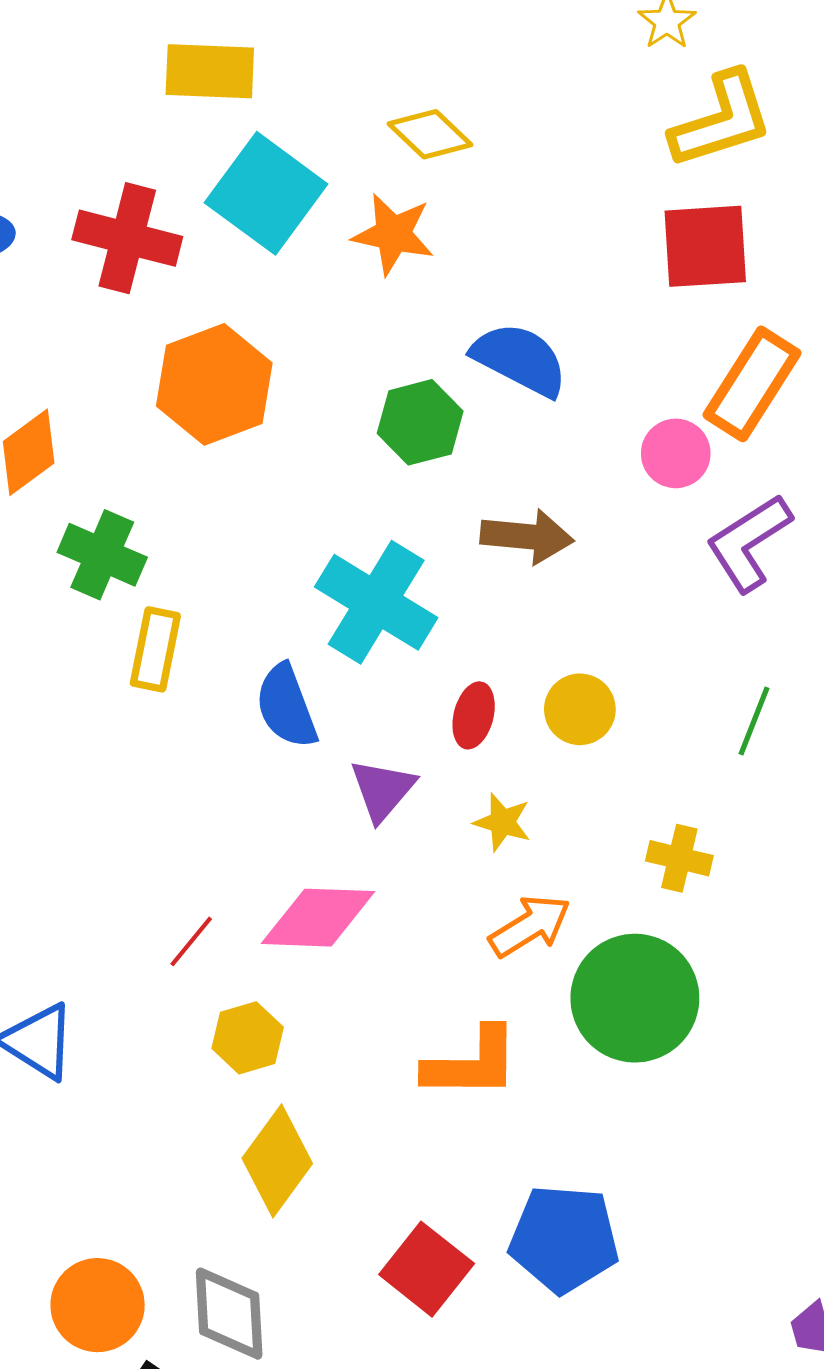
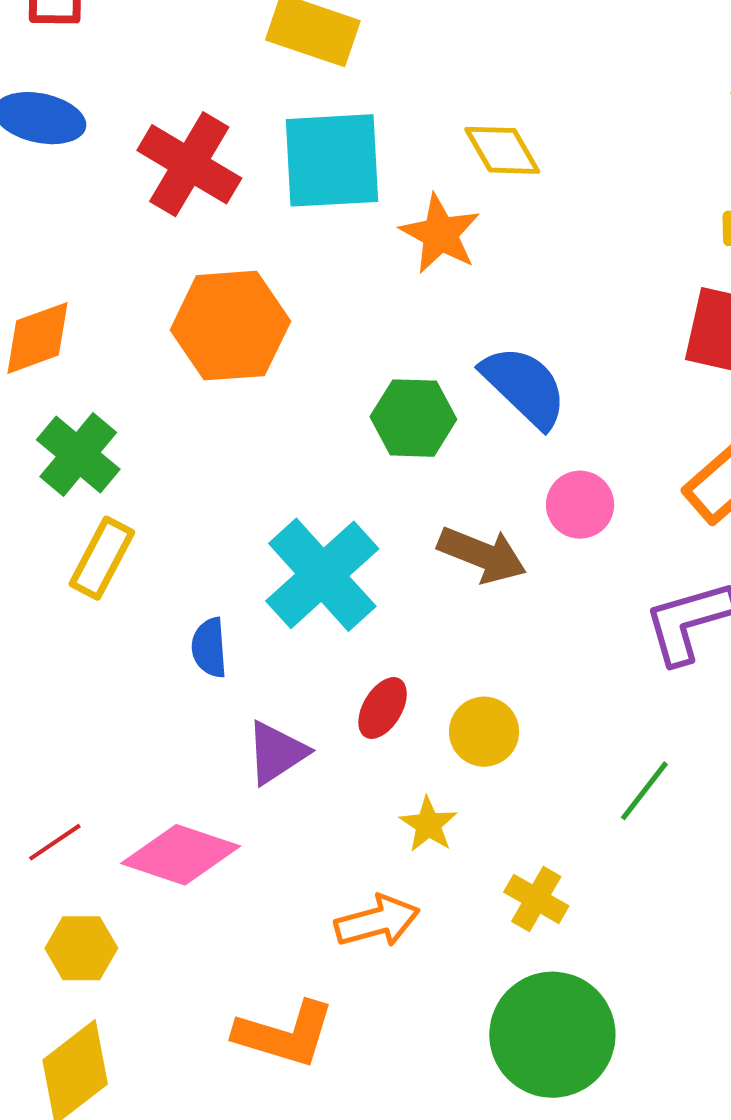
cyan square: (266, 193) -> (332, 160), turned 34
pink circle: (676, 453) -> (580, 505), moved
blue semicircle: (286, 706) -> (209, 648), size x0.7
yellow star: (502, 822) -> (428, 825), moved
green circle: (635, 998) -> (552, 1035), moved

